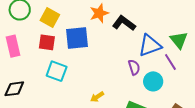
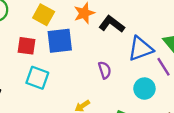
yellow square: (50, 18) -> (44, 15), moved
purple semicircle: (134, 67) -> (105, 70), moved

